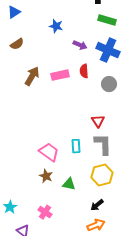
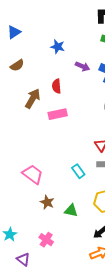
red semicircle: (84, 71) -> (57, 86), moved
pink rectangle: (60, 75) -> (58, 114), moved
cyan rectangle: (76, 146) -> (78, 171), turned -32
pink trapezoid: (49, 152) -> (33, 174), moved

